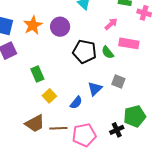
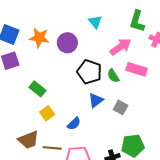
pink arrow: (111, 24) -> (121, 47), size x1.5
orange star: (33, 25) -> (39, 38), turned 30
green rectangle: (37, 74) -> (37, 89), turned -35
blue triangle: (95, 89) -> (96, 100), moved

